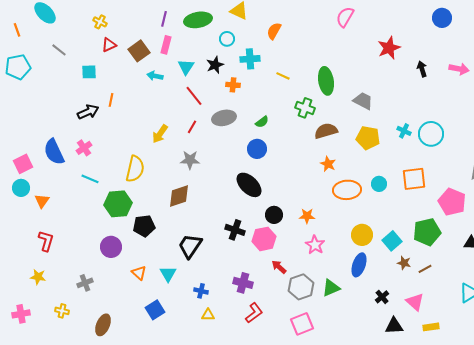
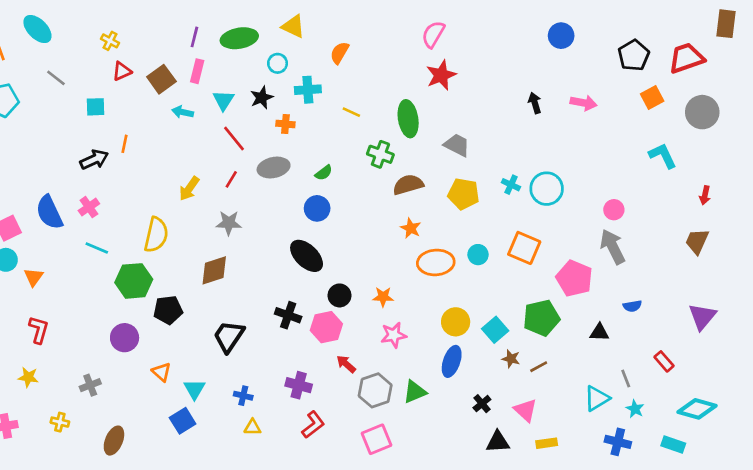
red star: (389, 48) -> (441, 75), moved
orange square: (414, 179) -> (524, 248), turned 30
pink star: (315, 245) -> (394, 335), turned 30
cyan triangle: (168, 274) -> (194, 389), moved

